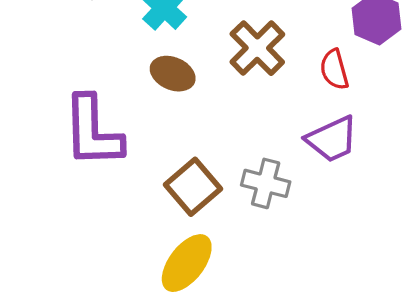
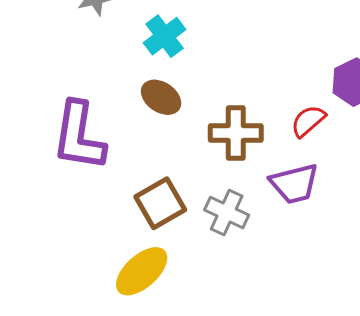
brown cross: (257, 48) -> (236, 133), moved, turned 34
red semicircle: (334, 70) -> (308, 121), turned 54

